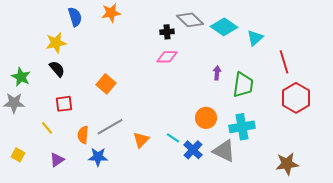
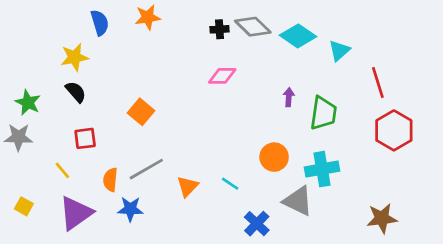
black cross: (167, 32) -> (220, 29), moved
blue cross: (193, 150) -> (257, 224), moved
purple triangle: (57, 160) -> (76, 213), size x1.8

